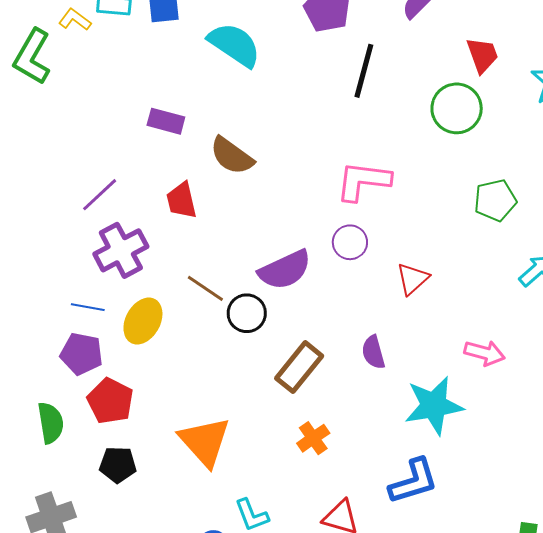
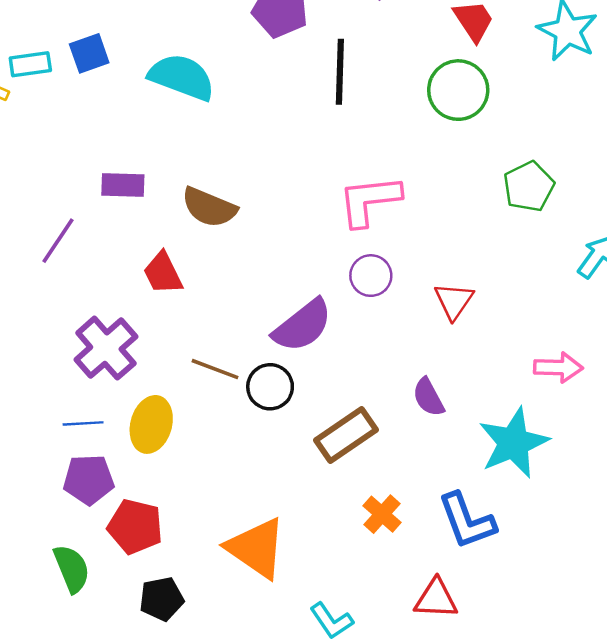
purple line: (100, 195) -> (58, 241), moved
brown rectangle: (299, 367) -> (346, 435), turned 30
blue L-shape: (413, 481) -> (467, 521), moved, turned 100

